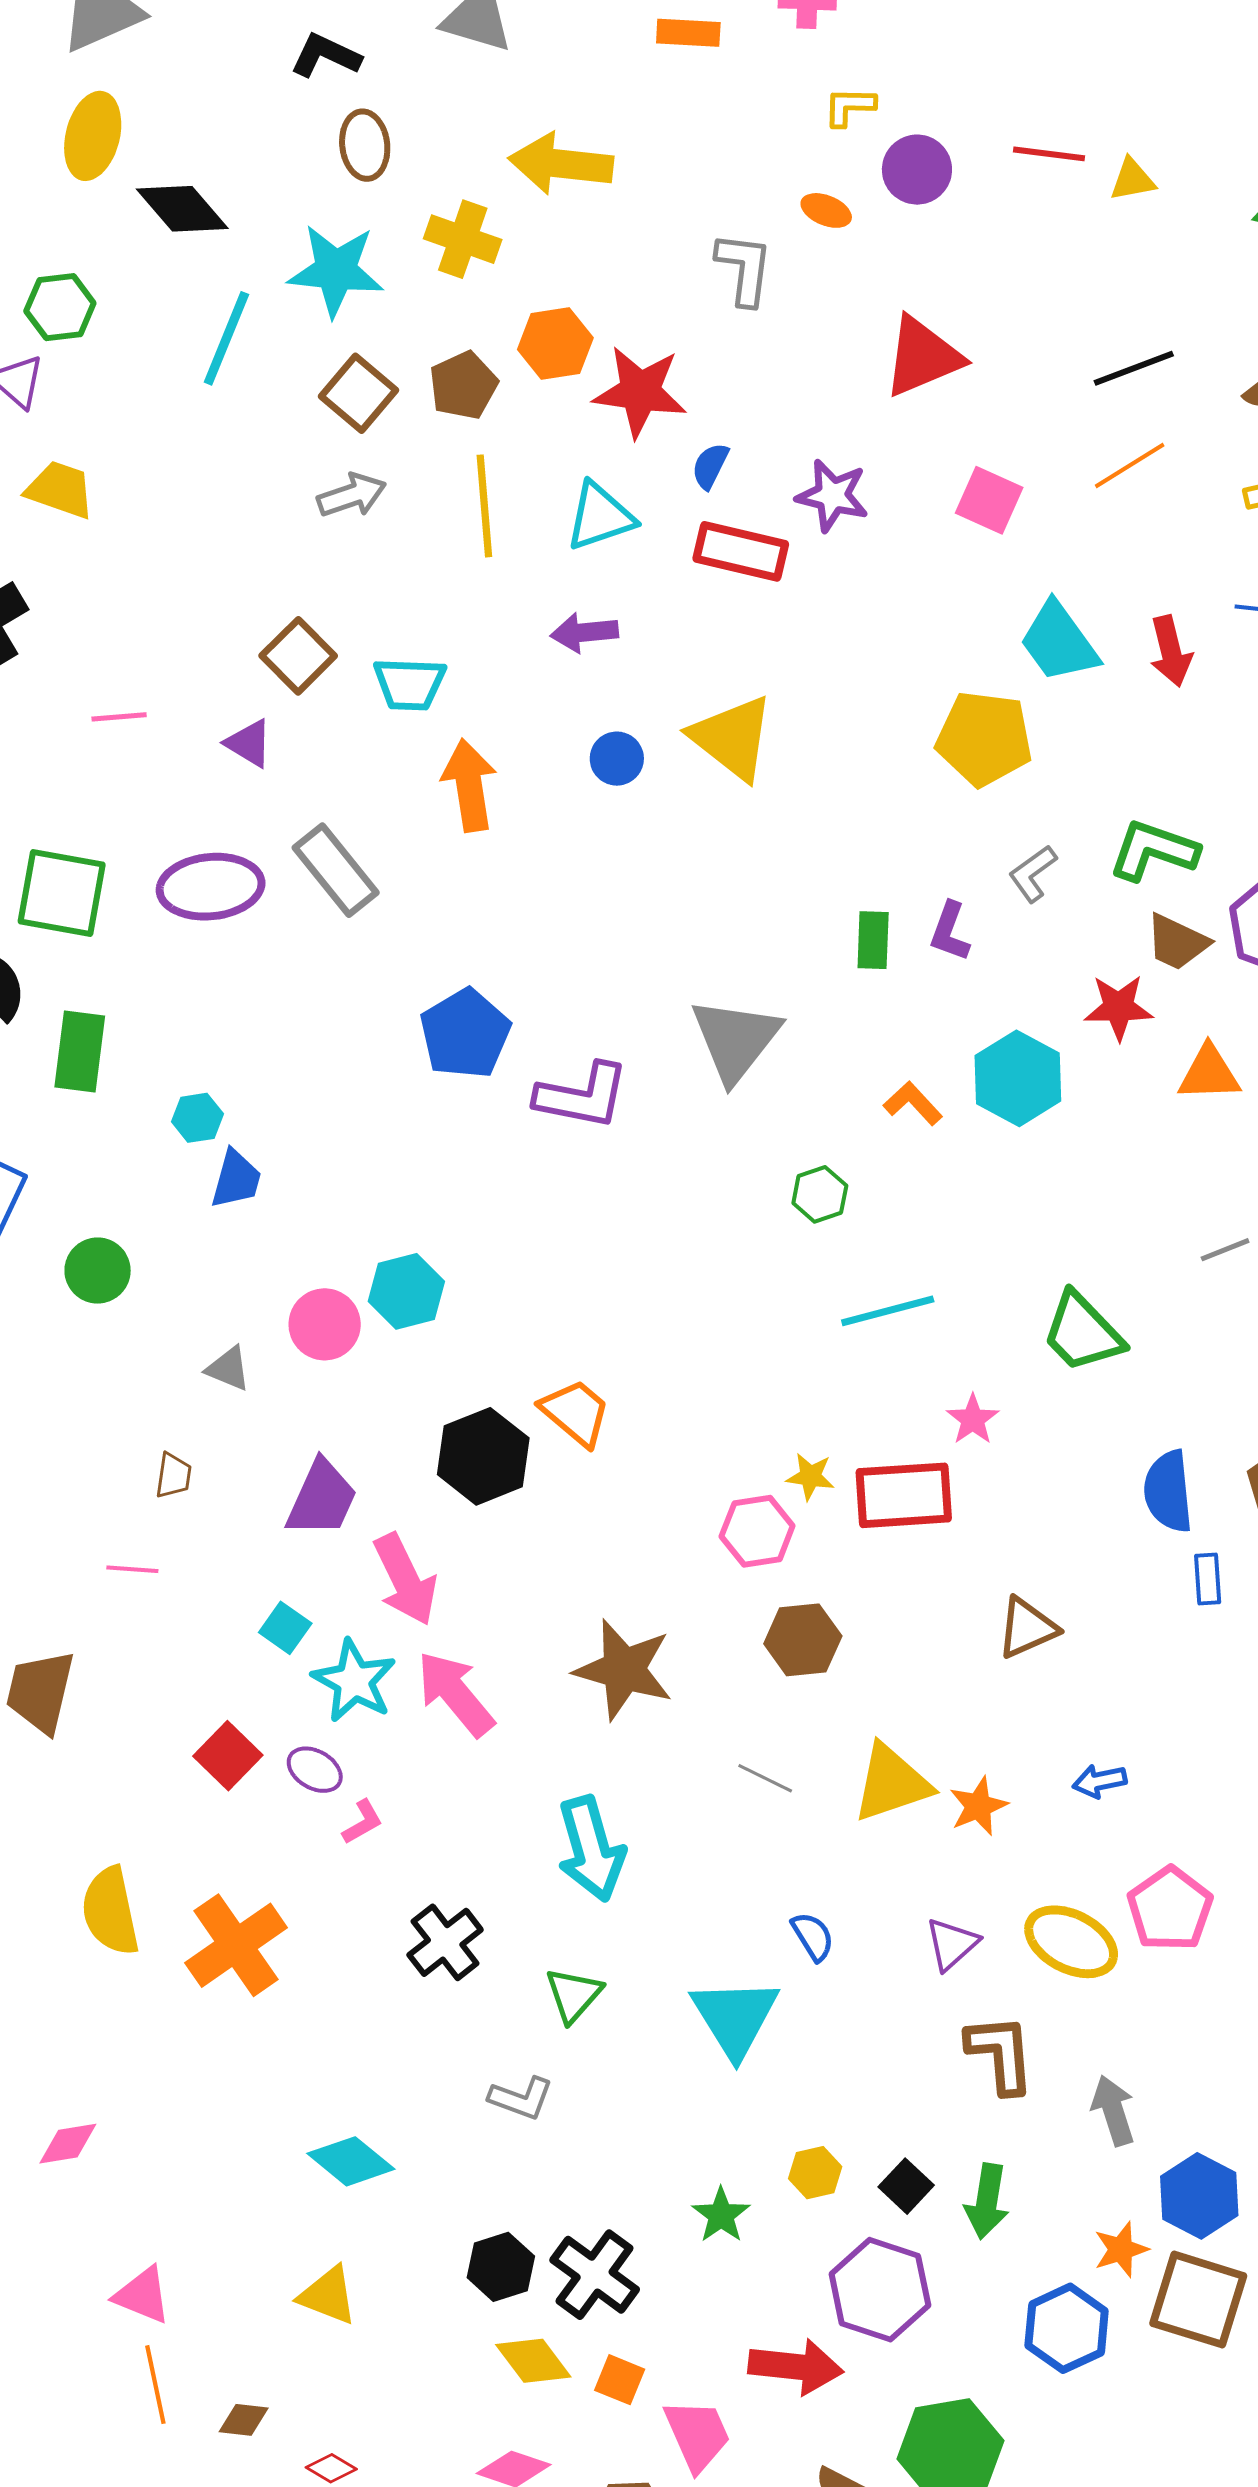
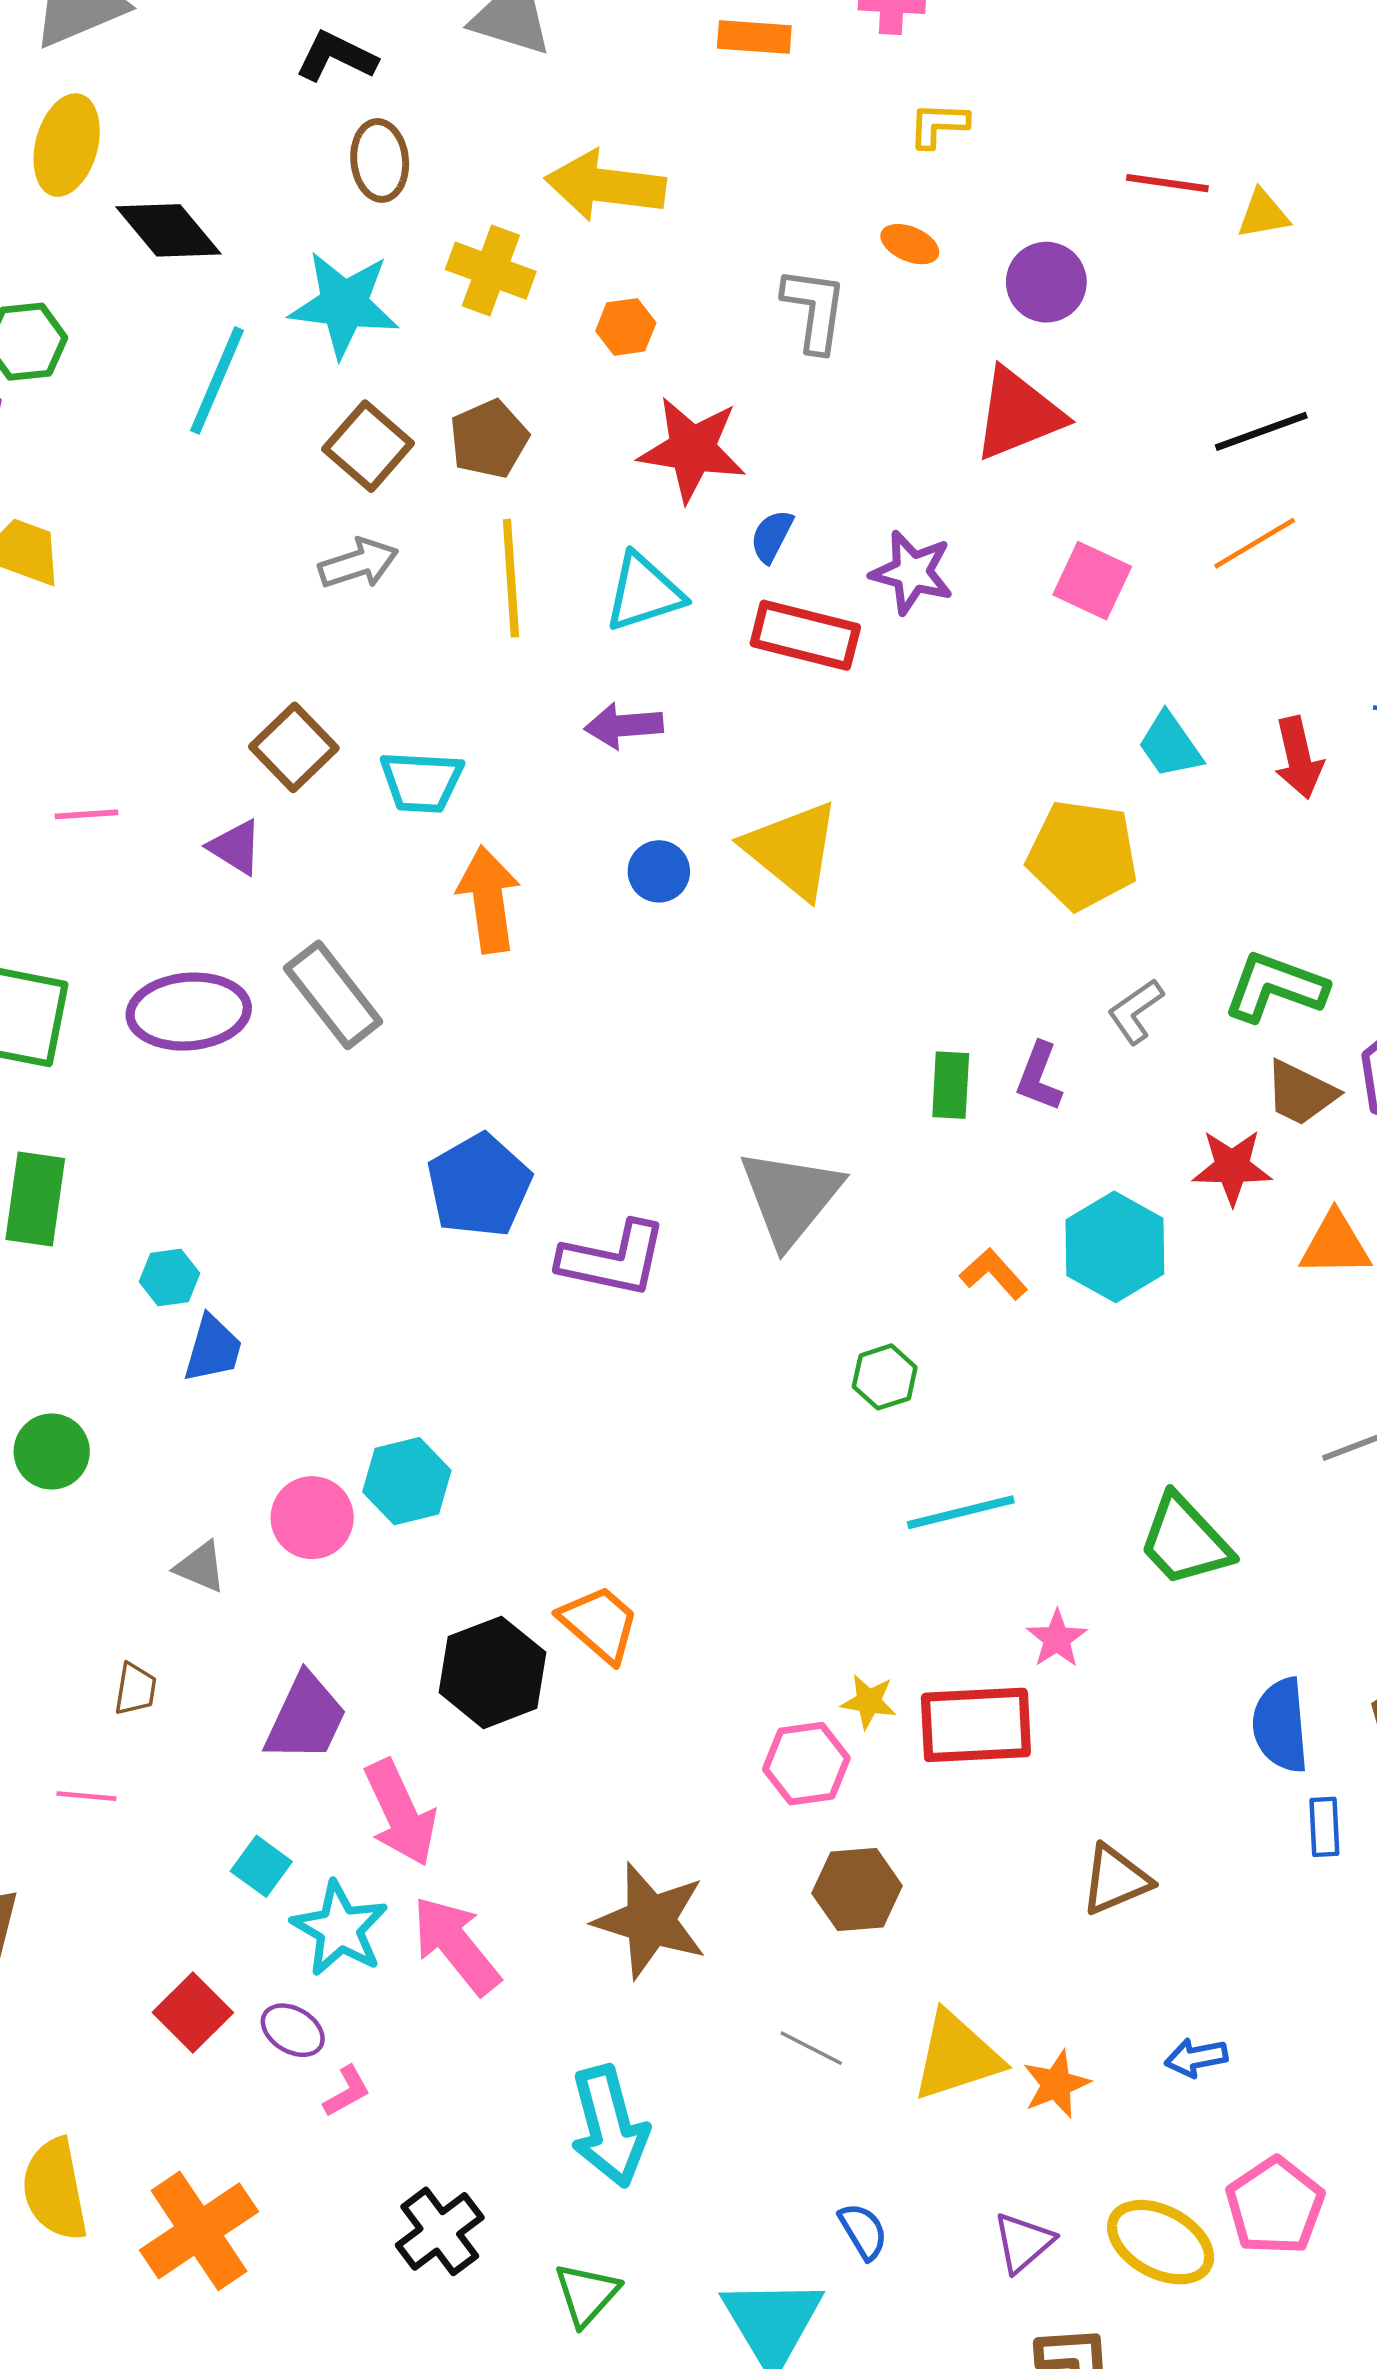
purple circle: (917, 170) -> (1046, 282), moved
orange hexagon: (555, 344) -> (626, 327), moved, size x0.7
cyan trapezoid: (1059, 642) -> (1170, 745), size x0.7

